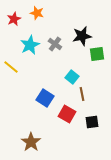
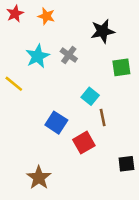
red star: (14, 19) -> (15, 14), moved
black star: (82, 36) -> (103, 31), moved
red square: (67, 114) -> (84, 143), turned 30
black square: (92, 122) -> (126, 164), moved

